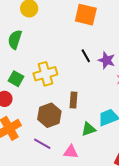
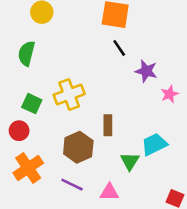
black line: (86, 56) -> (119, 48), moved
green triangle: (88, 129) -> (130, 161), turned -35

